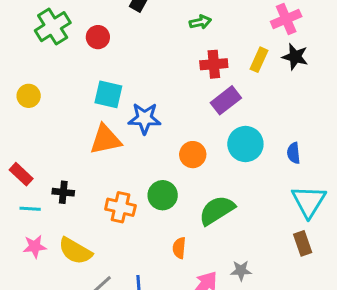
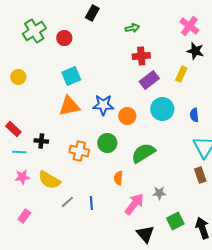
pink cross: (286, 19) -> (189, 26), turned -30
yellow rectangle: (259, 60) -> (181, 74), moved
cyan square: (108, 94) -> (71, 76), turned -36
blue star: (145, 118) -> (103, 105), moved

